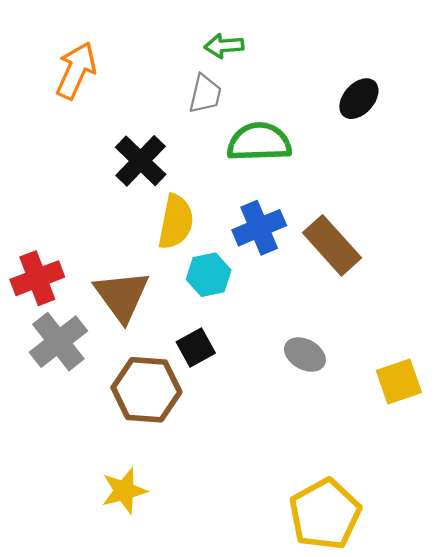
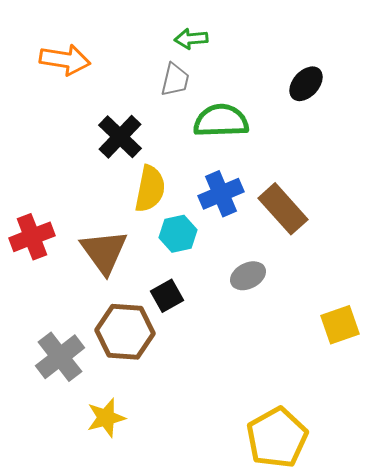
orange arrow: (76, 70) -> (65, 60), turned 75
gray cross: (58, 342) -> (60, 357), moved
gray ellipse: (305, 355) -> (248, 276), moved, turned -56

